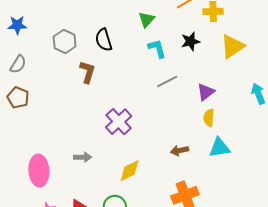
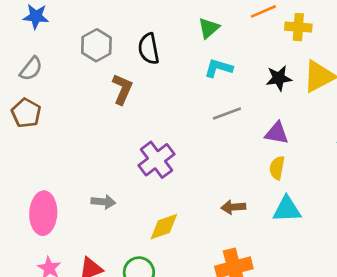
black star: (190, 41) -> (279, 78), moved
cyan L-shape: (157, 48) -> (218, 68), turned -65
purple triangle: (206, 92) -> (277, 133), turned 42

